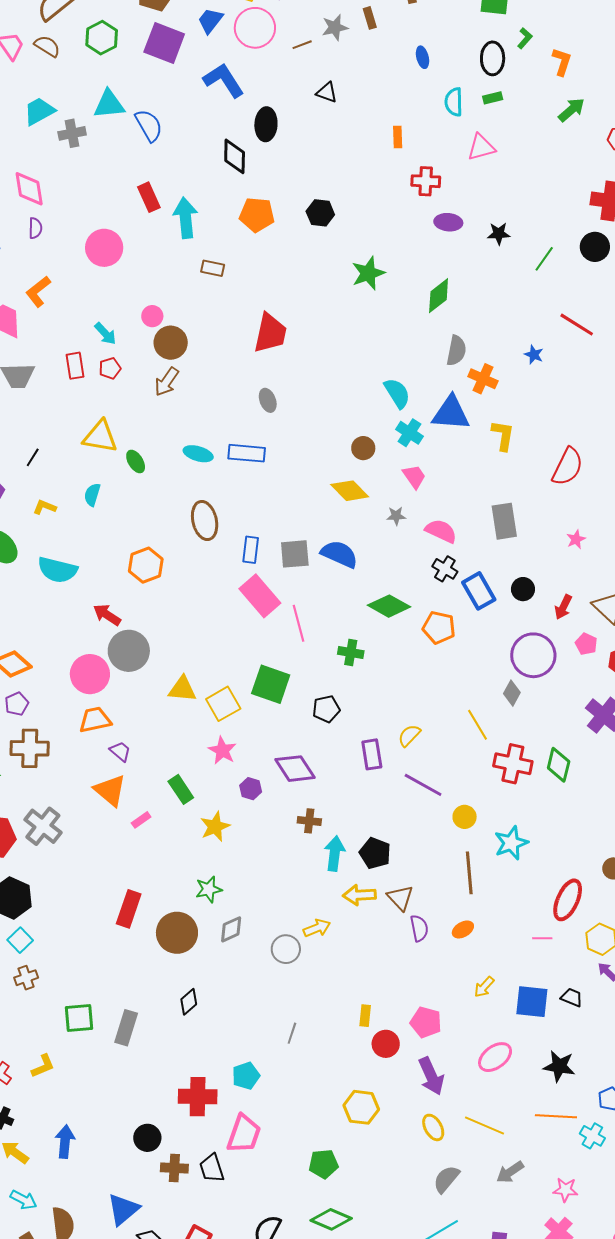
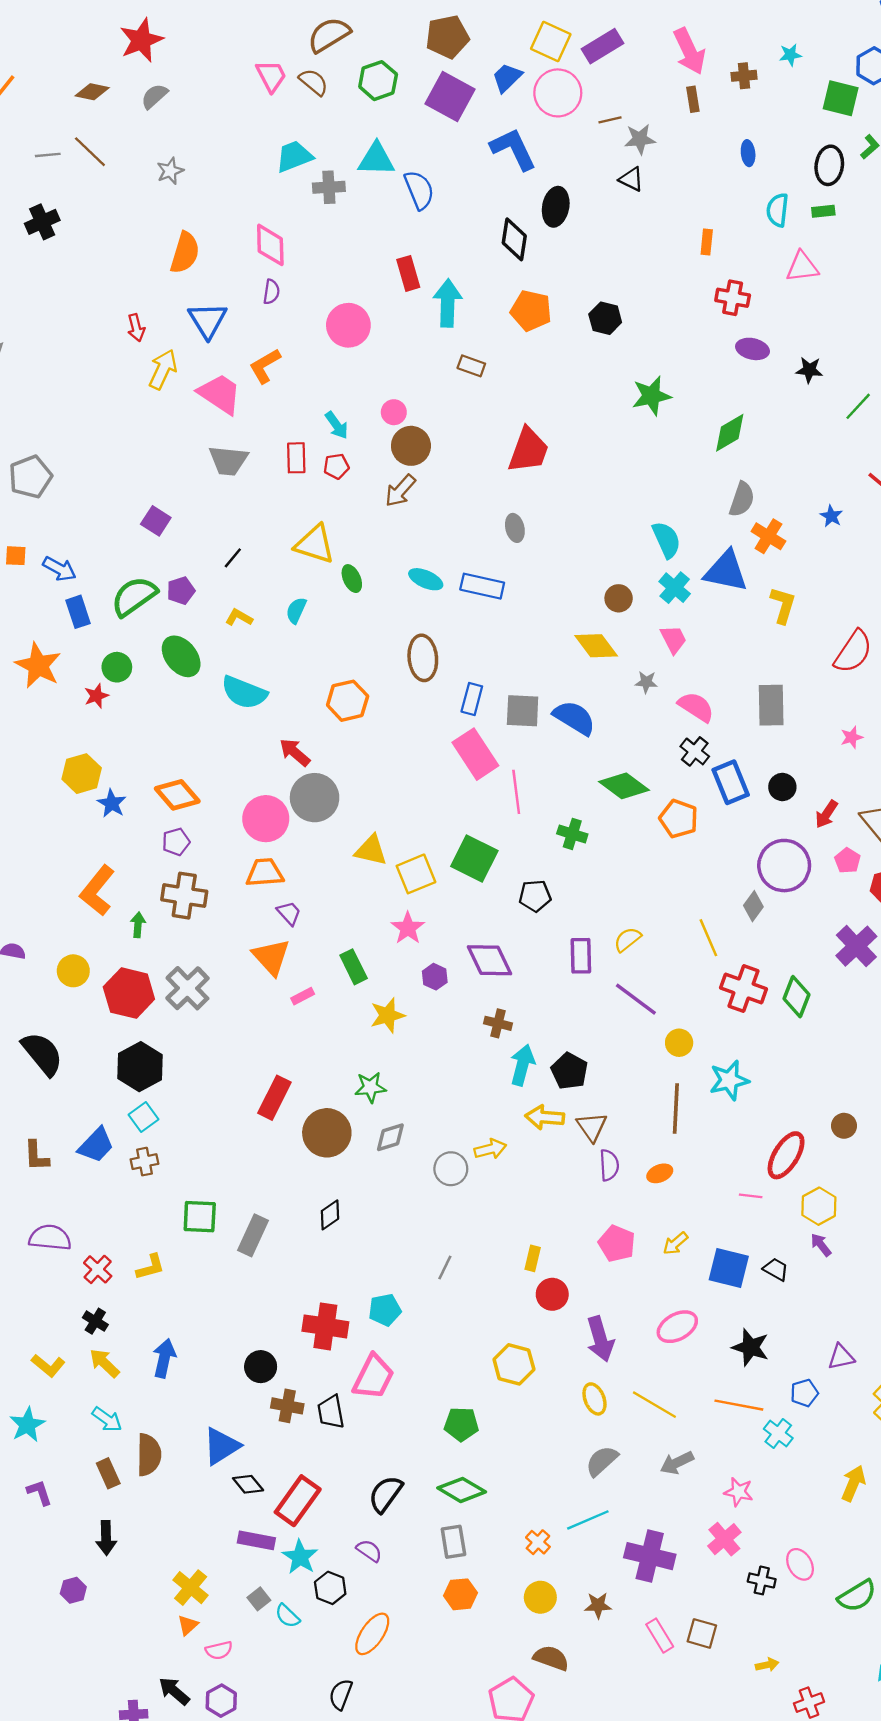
gray star: (335, 27) -> (640, 139), moved
pink pentagon: (426, 1022) -> (617, 1244), moved

